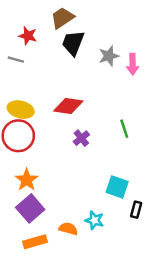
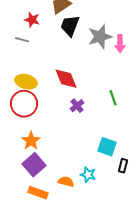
gray star: (109, 56) -> (100, 37), size x1.4
red diamond: (68, 106) -> (66, 79), turned 60
orange rectangle: (35, 242) -> (38, 193), turned 36

